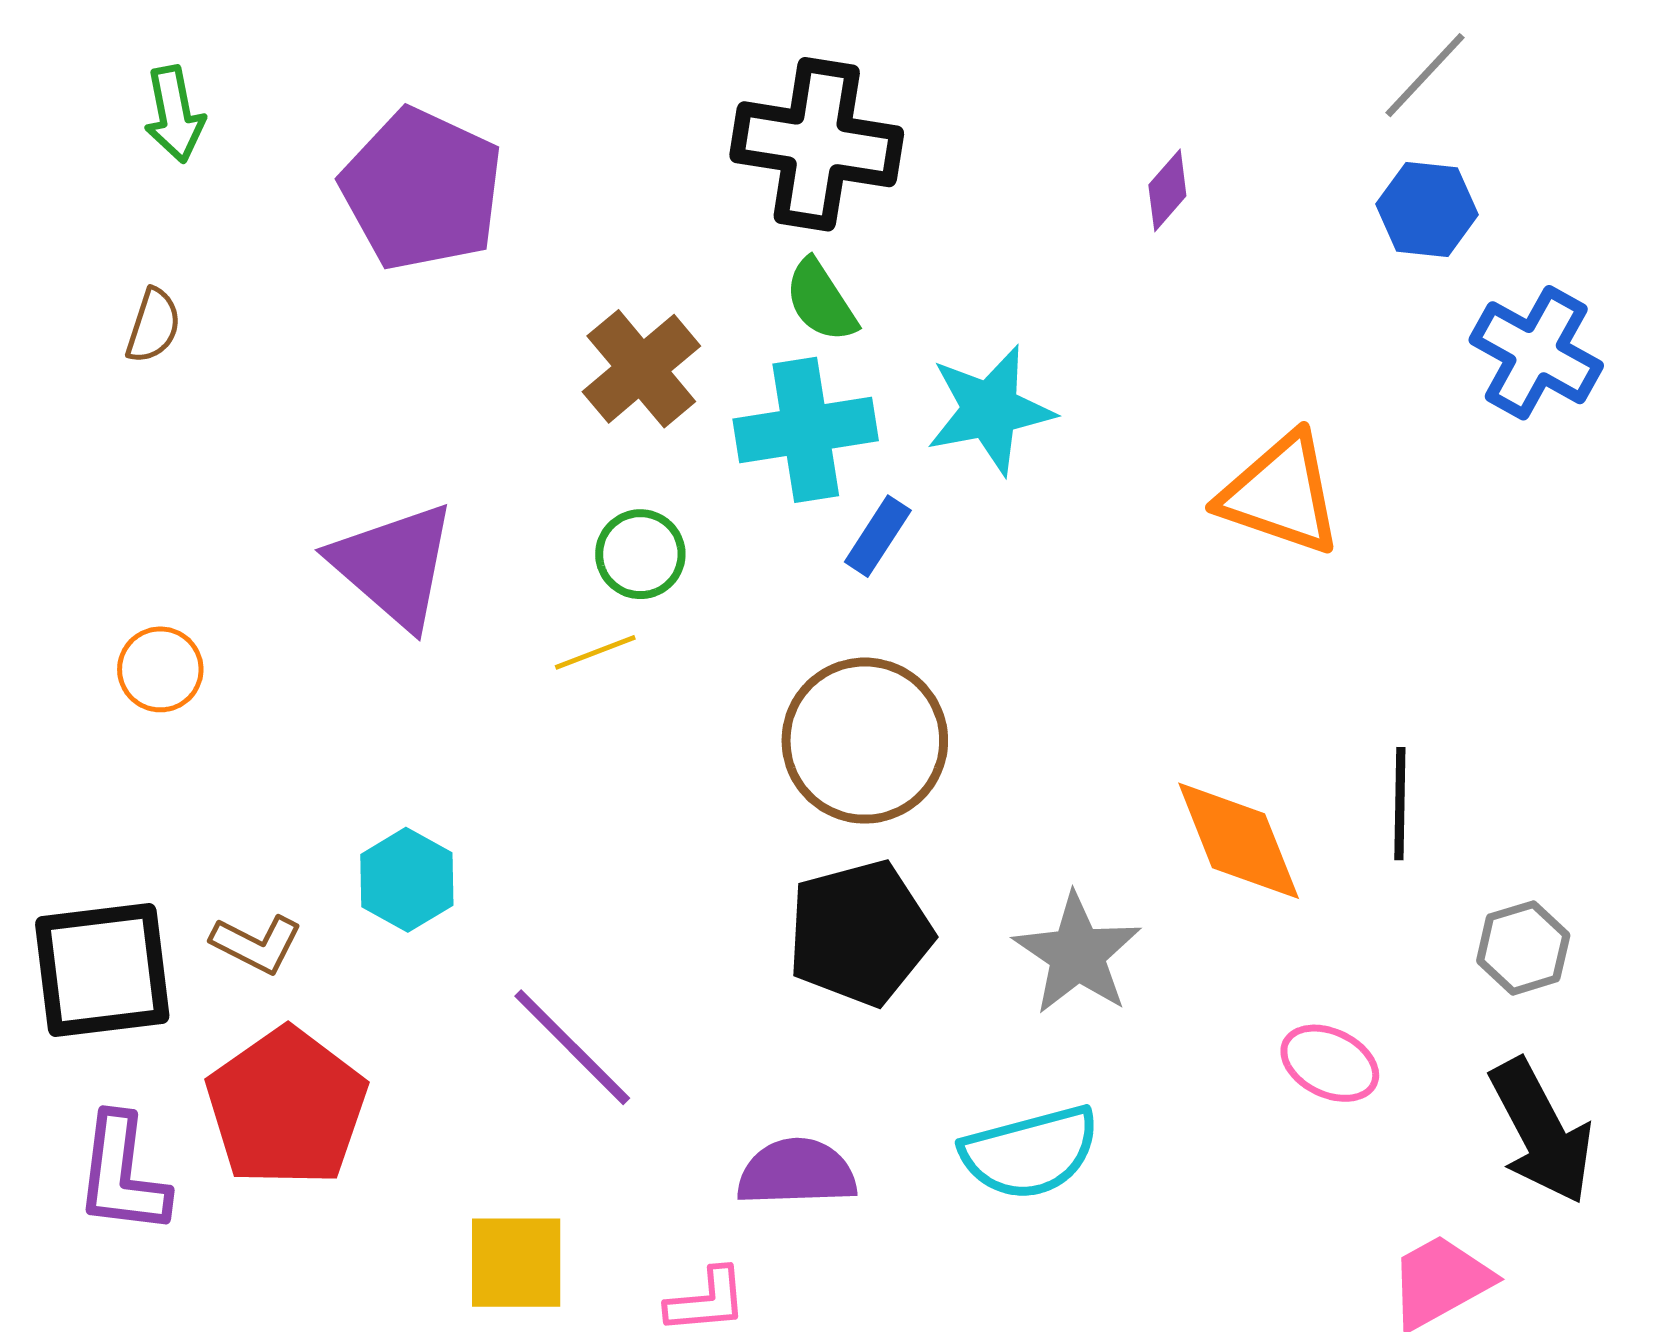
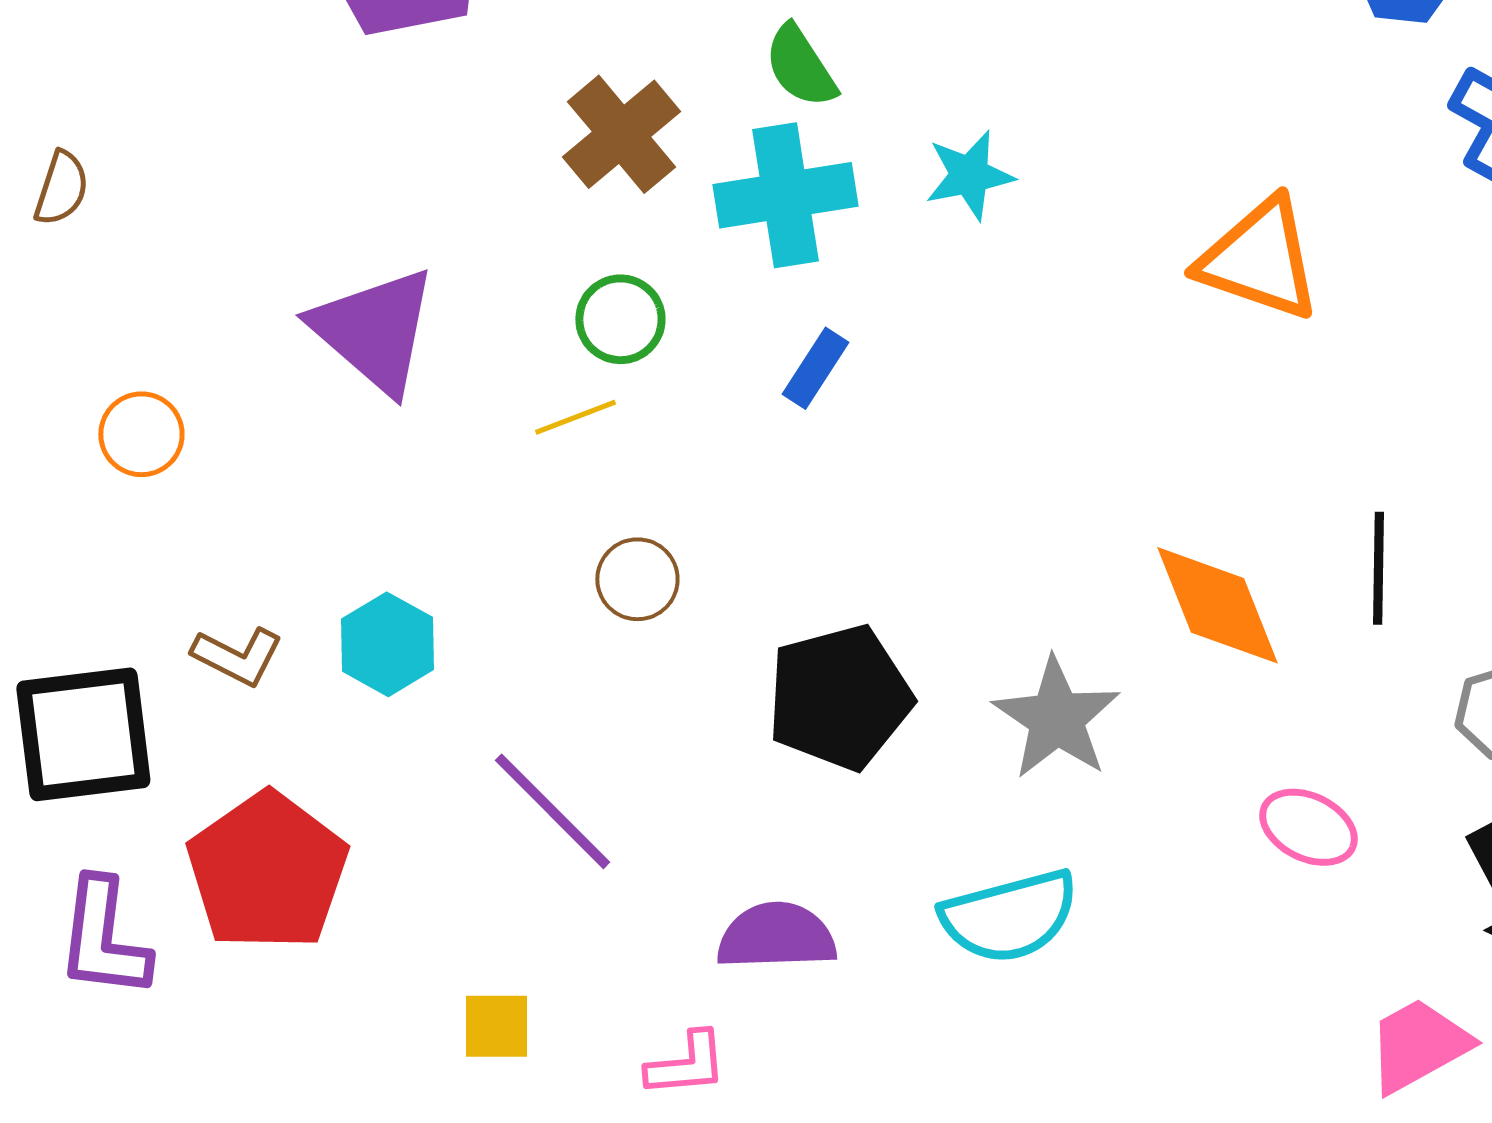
brown semicircle: (153, 326) -> (61, 188), moved
cyan star: (990, 410) -> (969, 175), size x0.7
blue rectangle: (878, 536) -> (815, 368), moved
brown circle: (865, 741) -> (637, 579), moved, size x0.5
brown L-shape: (257, 944) -> (237, 656), moved
yellow square: (516, 1263) -> (496, 1026), size x0.7

